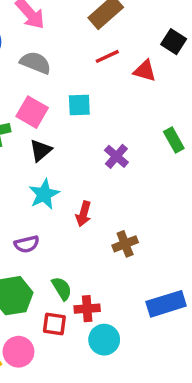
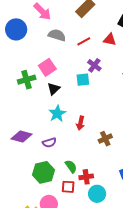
red line: (107, 56) -> (84, 41), moved
gray semicircle: (35, 63) -> (57, 35), moved
cyan square: (79, 105) -> (83, 80), moved
pink square: (32, 112) -> (47, 67), turned 30
purple cross: (116, 156) -> (94, 65), moved

